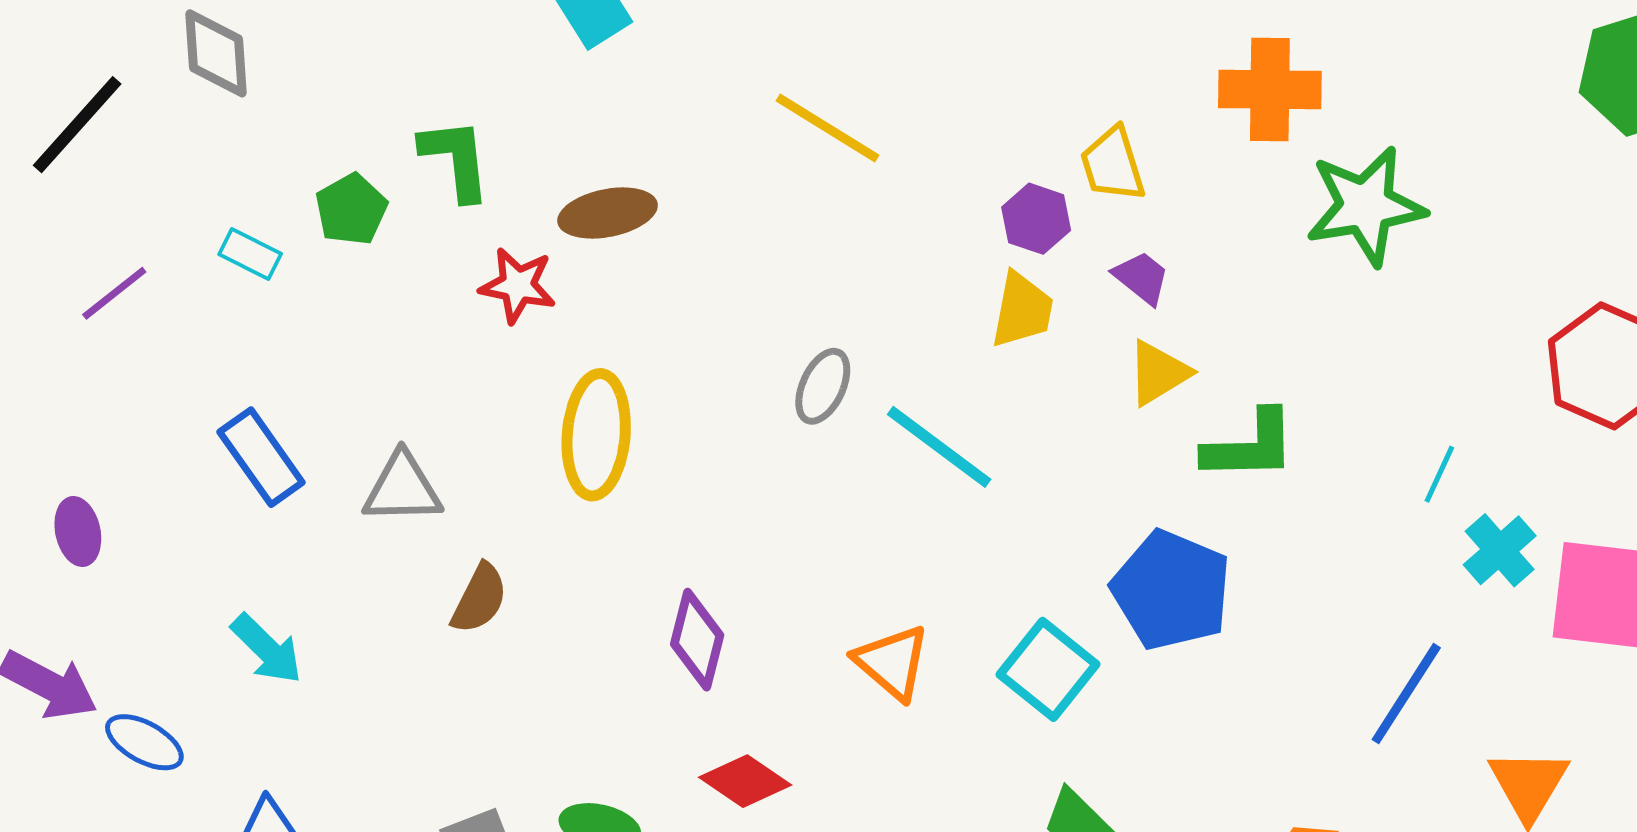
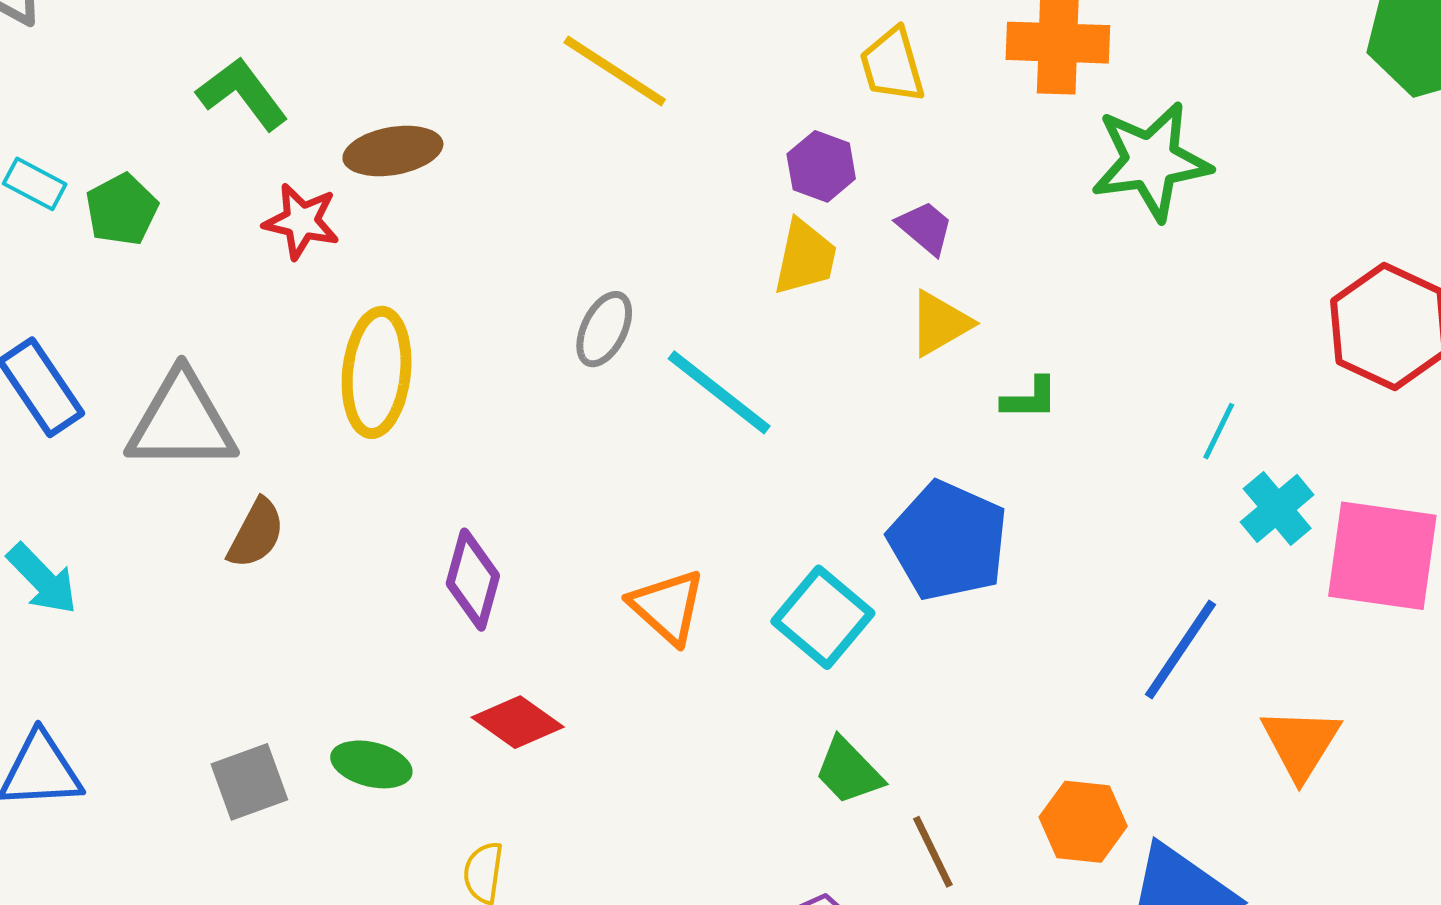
green L-shape: (456, 159) -> (242, 94), turned -32
yellow trapezoid: (1113, 165) -> (892, 65), moved
green pentagon: (351, 209) -> (122, 210), moved
green L-shape: (1250, 446) -> (1030, 398), size x0.6
gray triangle: (402, 488) -> (182, 422), size x1.4

